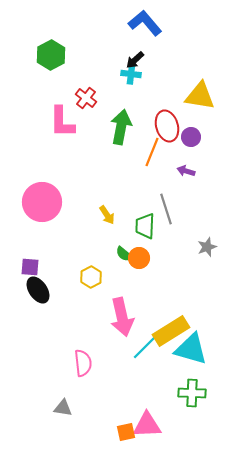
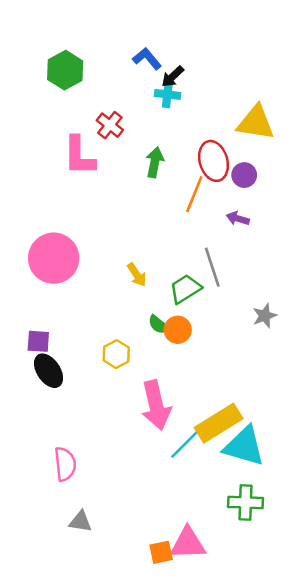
blue L-shape: (145, 23) -> (147, 59), moved, size x0.7
green arrow: (121, 127) -> (155, 162), size x0.7
green trapezoid: (145, 226) -> (185, 289), turned 56
pink semicircle: (83, 363) -> (65, 464), moved

